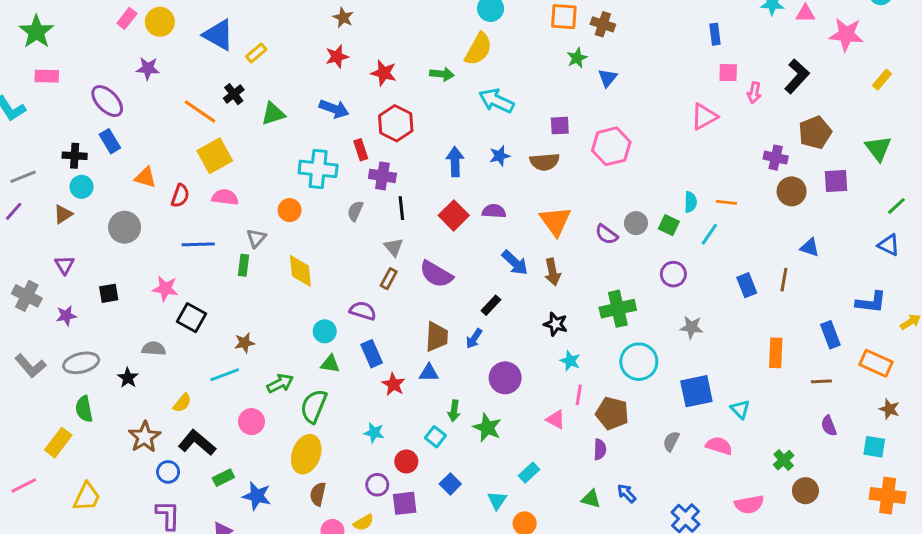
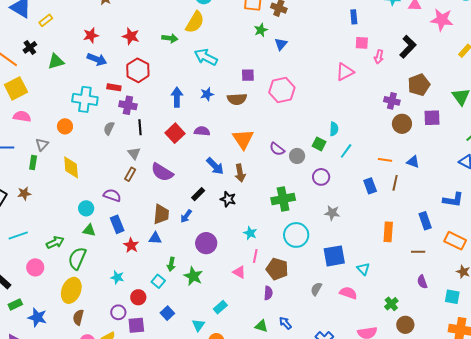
red star: (337, 57) -> (91, 35), moved
red rectangle: (361, 150) -> (114, 87), turned -64
orange line: (726, 202) -> (385, 160), moved
gray circle: (636, 223) -> (297, 156), moved
black star: (556, 324) -> (228, 199), moved
brown star: (245, 343) -> (24, 193), moved

